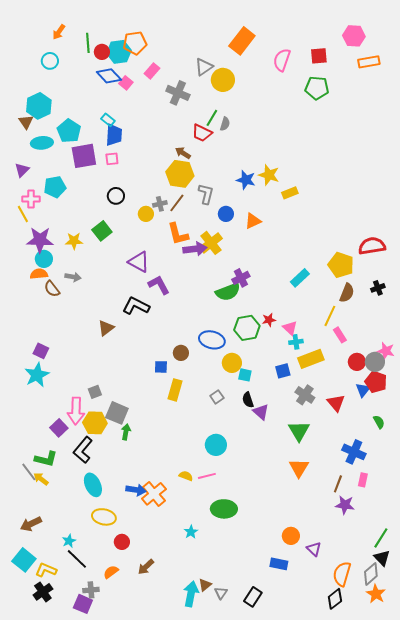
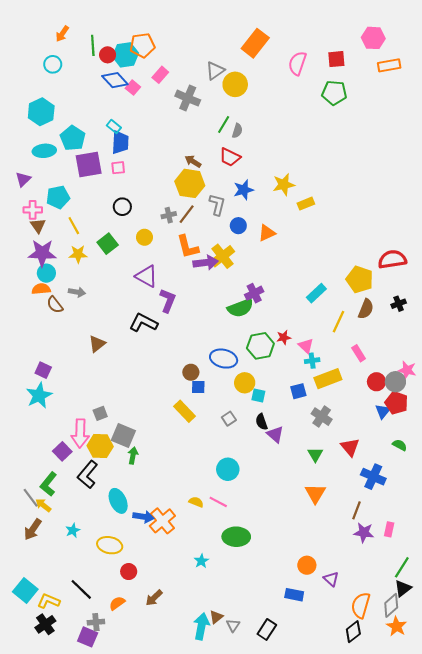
brown triangle: (26, 122) -> (38, 226), moved
red trapezoid: (202, 133) -> (230, 157), moved
yellow star: (269, 175) -> (284, 185), turned -30
blue star: (246, 180) -> (244, 190), moved, turned -30
yellow line: (23, 214) -> (74, 226), moved
yellow circle: (146, 214) -> (144, 237), moved
purple L-shape: (159, 285) -> (168, 301), turned 50
yellow line: (330, 316) -> (338, 322), moved
brown triangle: (106, 328) -> (97, 344), moved
blue square: (161, 367) -> (198, 387), moved
yellow rectangle: (175, 390) -> (185, 411), turned -60
red triangle: (336, 403) -> (350, 447), moved
green semicircle: (379, 422) -> (400, 445), turned -32
green triangle: (299, 431) -> (315, 454), size x0.7
green L-shape: (46, 459) -> (49, 484), turned 115
pink line: (207, 476) -> (218, 502), turned 42
pink rectangle: (363, 480) -> (389, 529), moved
cyan ellipse: (93, 485) -> (118, 501), moved
brown arrow: (31, 524) -> (33, 529), moved, turned -30
cyan star: (69, 541) -> (73, 530), moved
black triangle: (382, 558) -> (403, 588), turned 36

